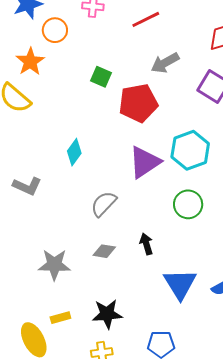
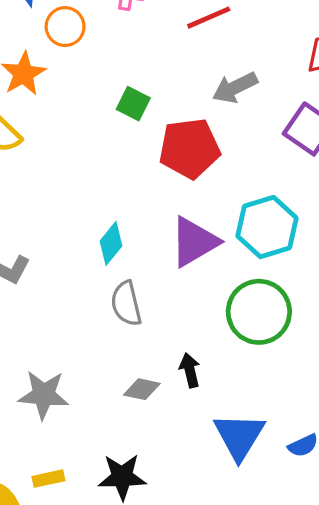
cyan diamond: (74, 152) -> (111, 243), moved
gray semicircle: (104, 204) -> (126, 304), turned -60
green circle: (188, 204) -> (259, 312), size x1.4
gray diamond: (104, 251) -> (142, 389), moved

